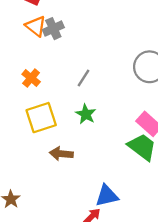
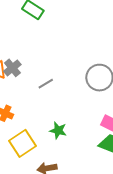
gray line: (84, 78) -> (46, 84), moved, turned 42

